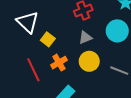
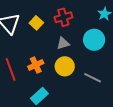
yellow square: (48, 39) -> (36, 23), moved

